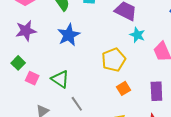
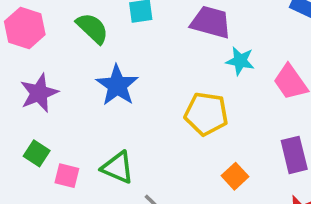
yellow pentagon: (114, 60) -> (206, 114), turned -30
orange square: (124, 88) -> (235, 176), moved

